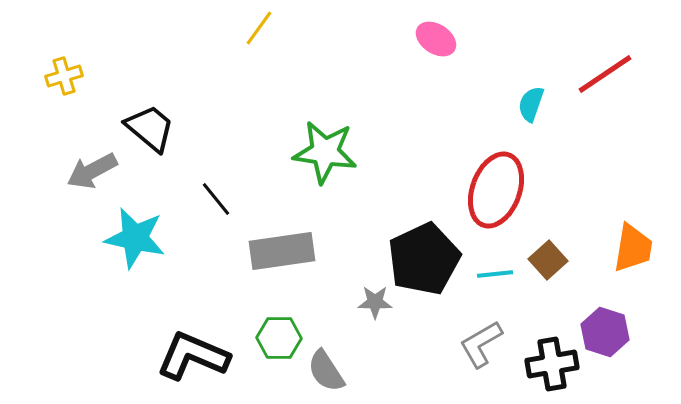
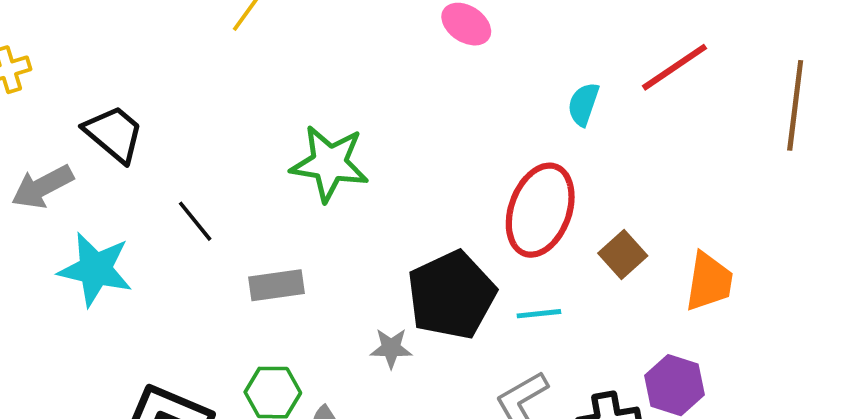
gray rectangle: (282, 251) -> (276, 285), size x0.7
brown square: (548, 260) -> (623, 254), moved

